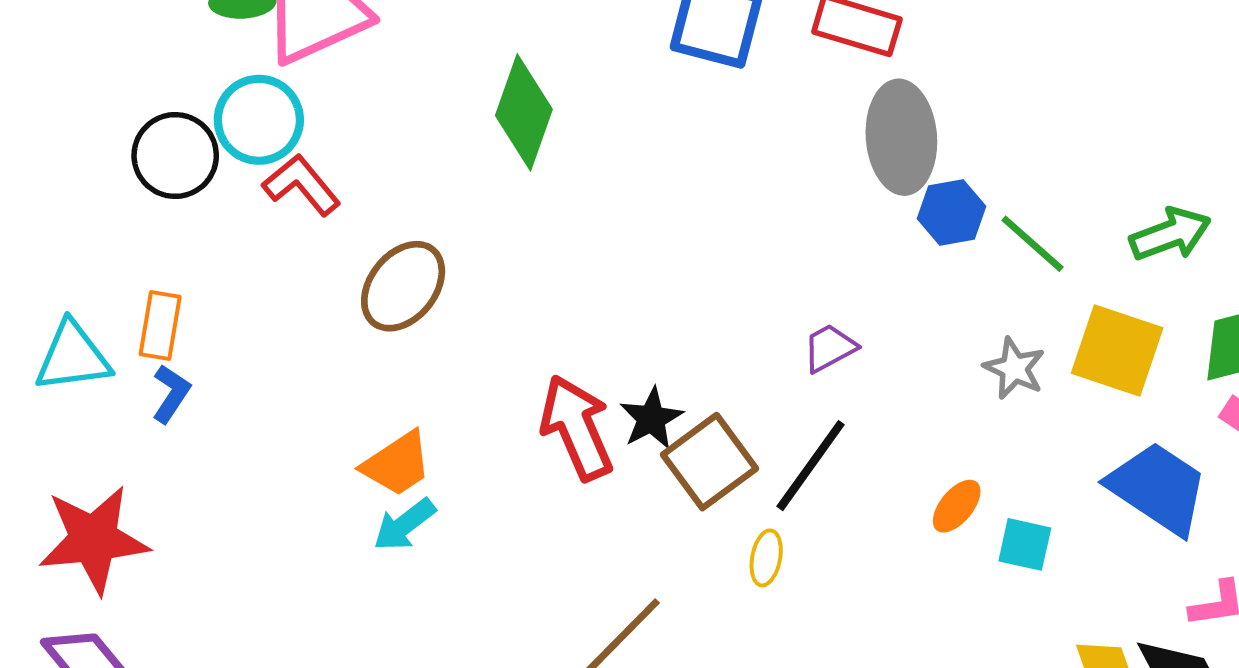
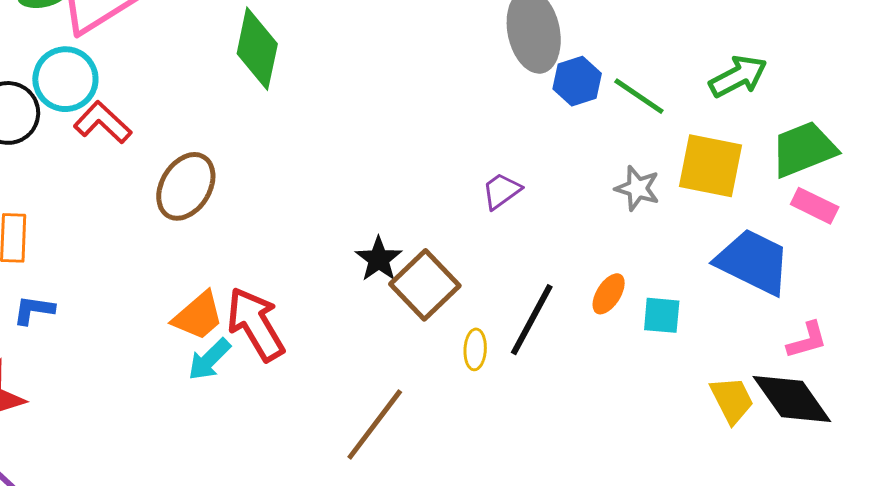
blue L-shape: (171, 394) -> (34, 310), moved, turned -108
red arrow: (577, 428) -> (256, 324), moved
black line: (811, 466) -> (532, 320), moved

